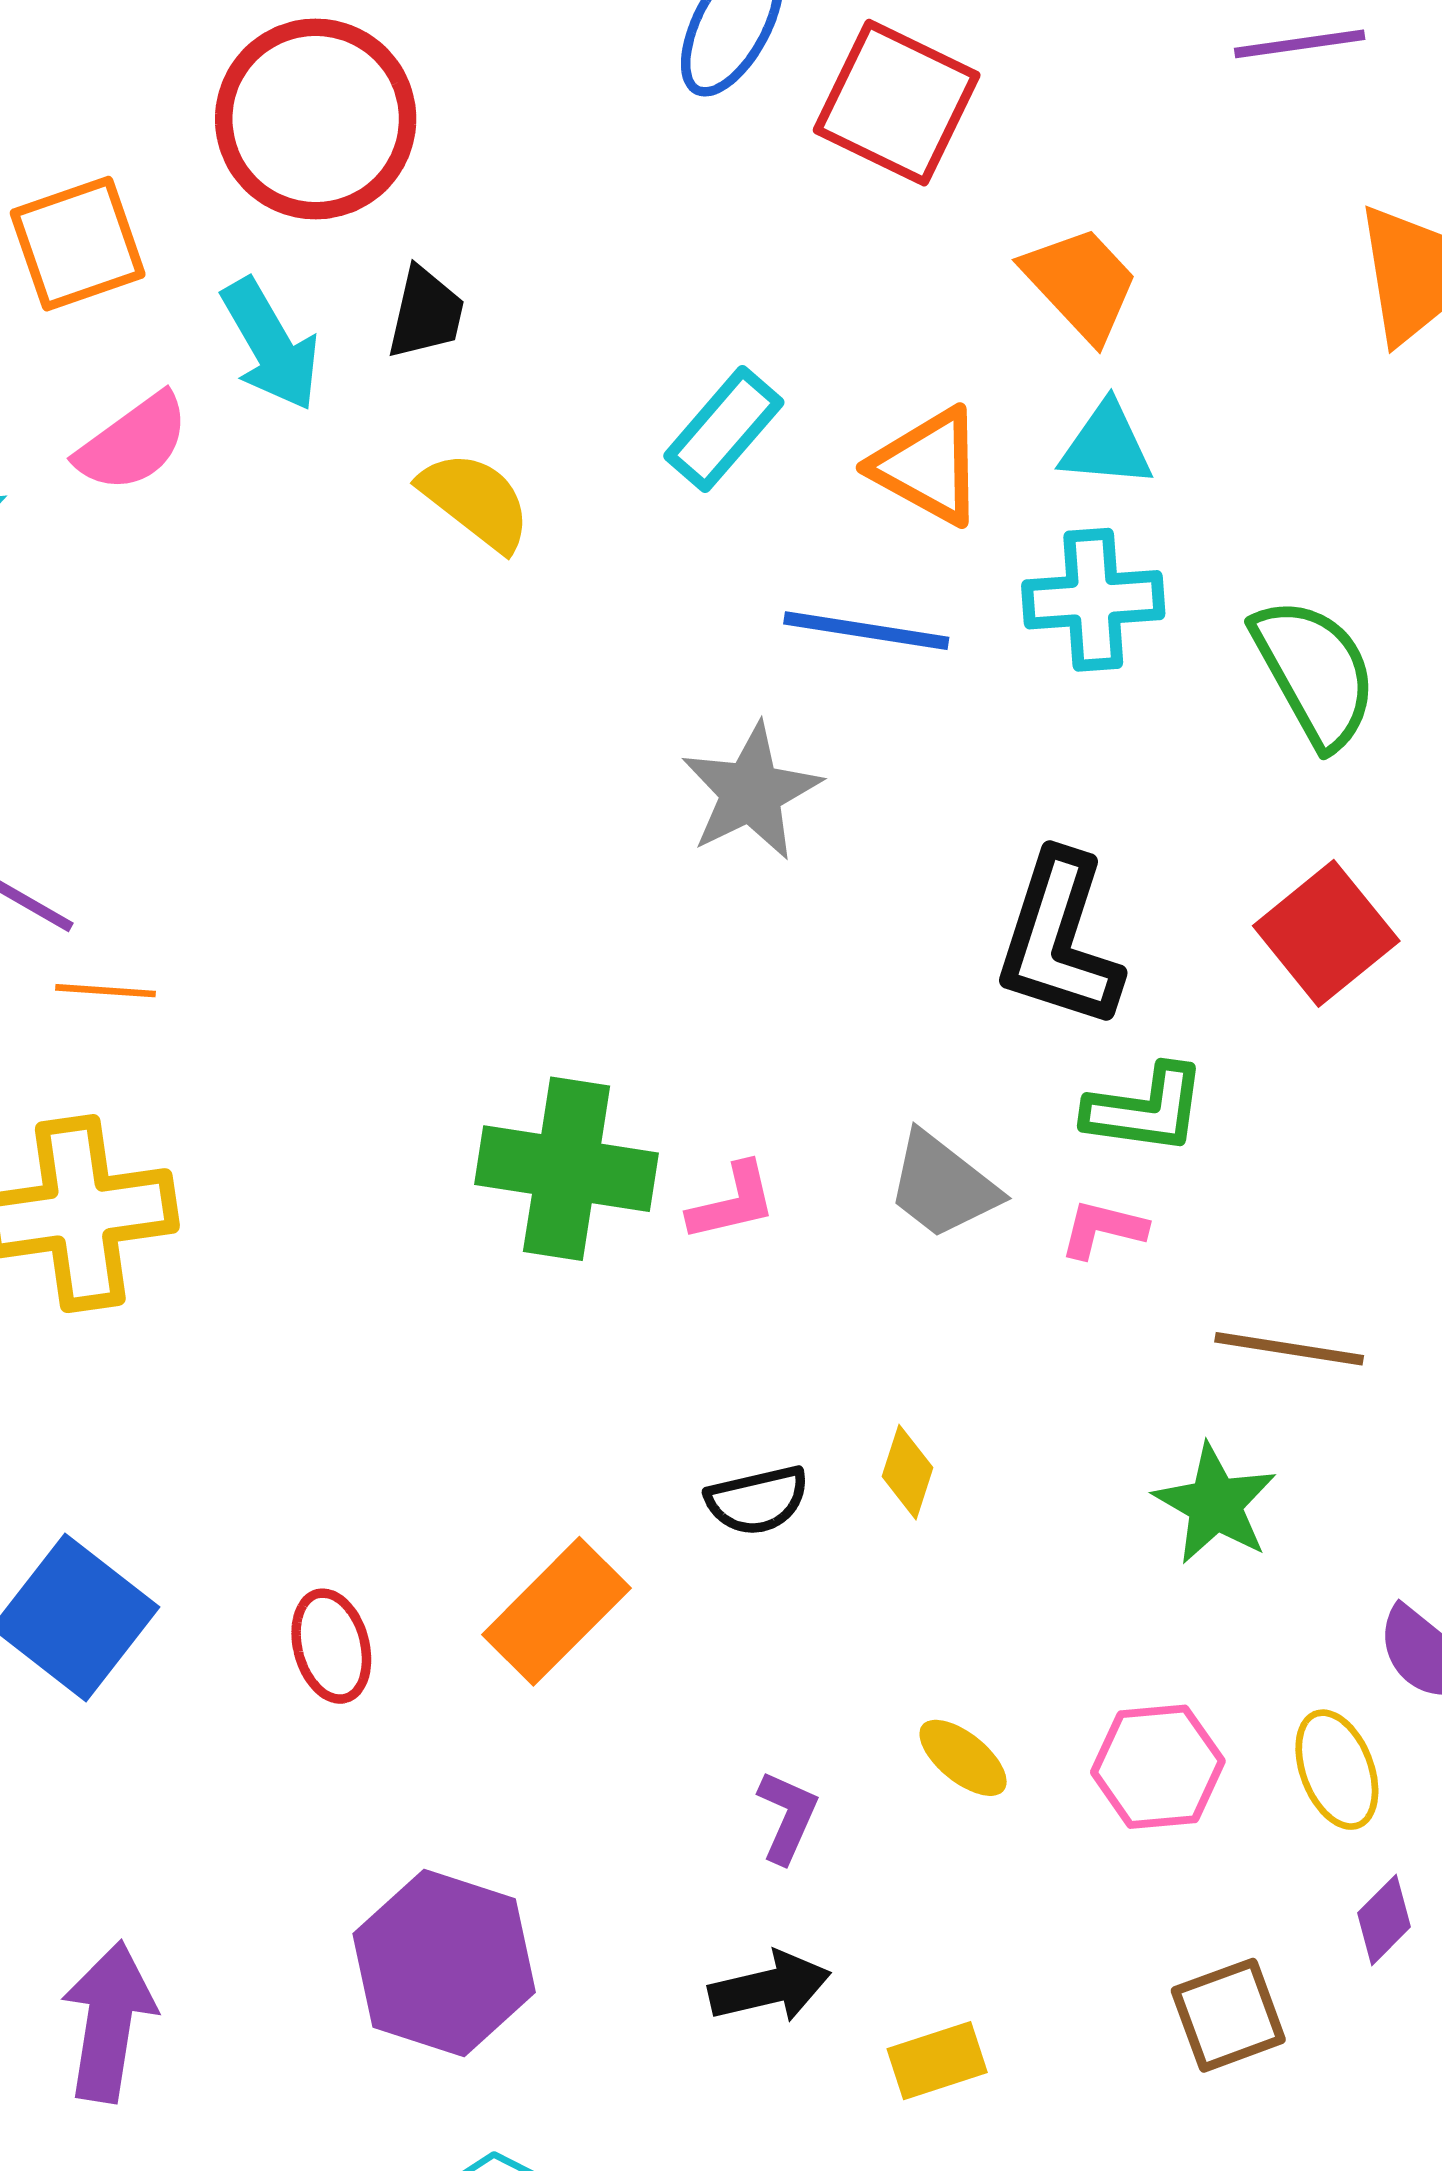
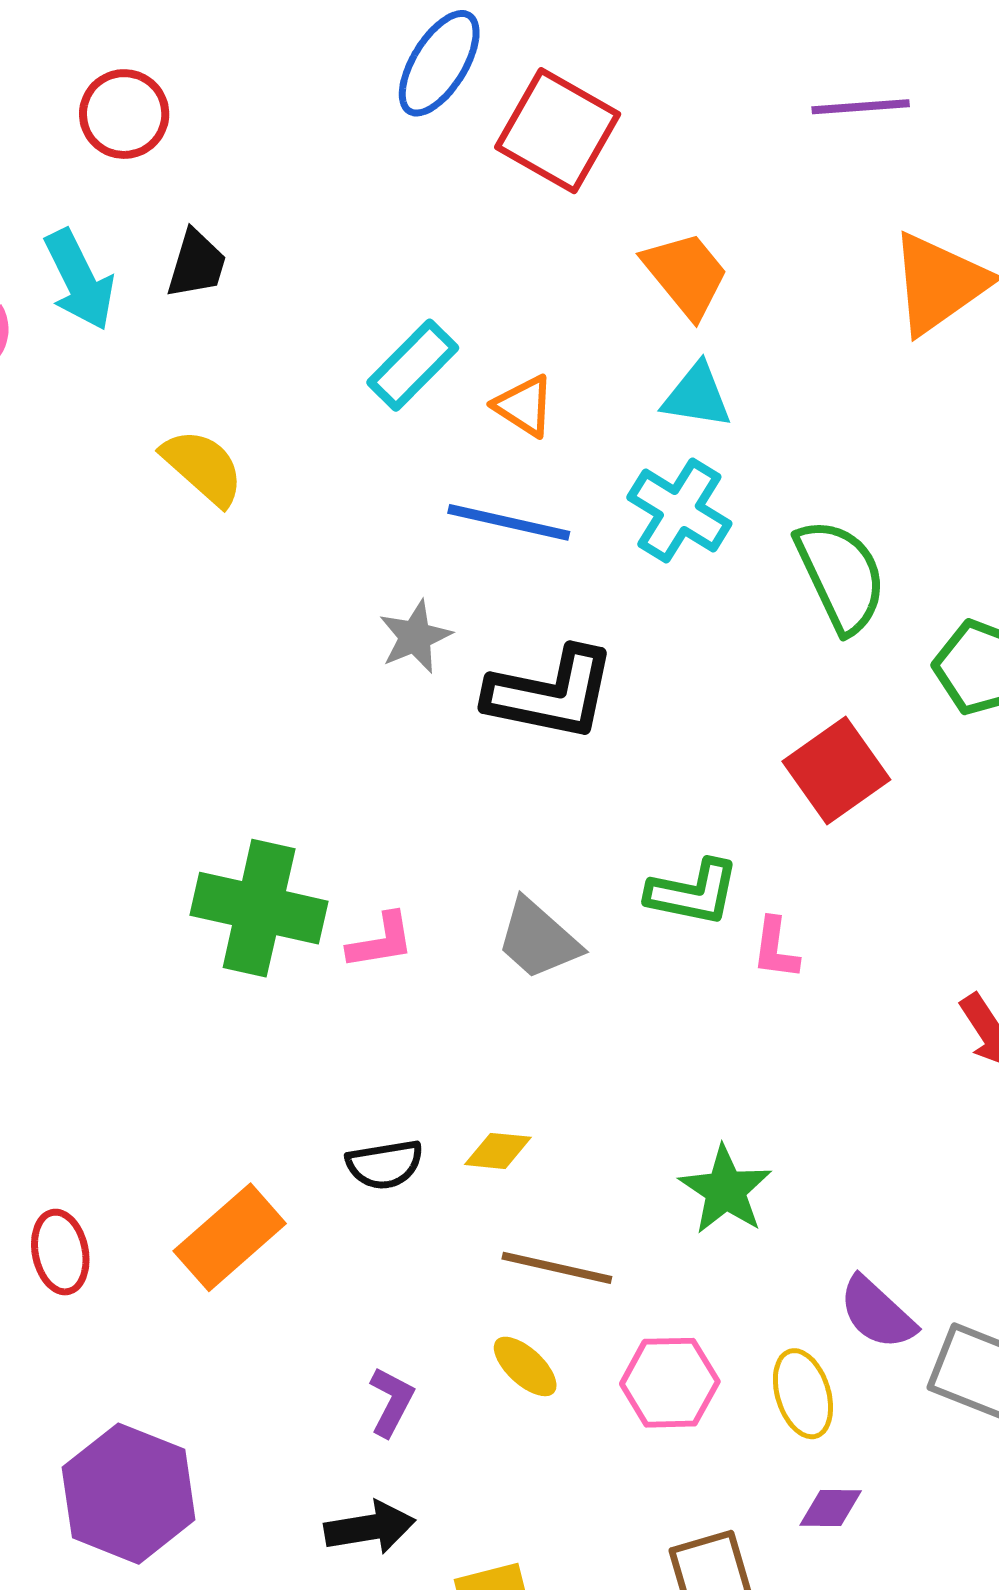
red circle: (316, 119) -> (124, 114), size x0.6
orange triangle: (928, 466) -> (524, 406), moved, size x0.7
yellow semicircle: (476, 501) -> (203, 467), moved
cyan cross: (1093, 600) -> (679, 511), turned 32
gray star: (751, 792) -> (415, 637), size x0.7
black L-shape: (1059, 940) -> (551, 694), moved, turned -100
pink L-shape: (1103, 1229) -> (776, 949), moved, turned -100
brown line: (1289, 1349) -> (557, 1268), moved
yellow diamond: (907, 1472) -> (498, 1151), turned 74
purple diamond: (1384, 1920) -> (831, 1508), turned 42

